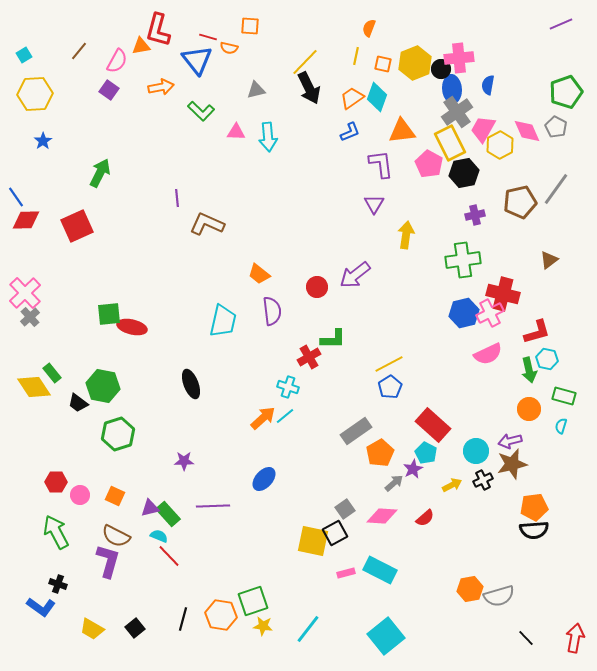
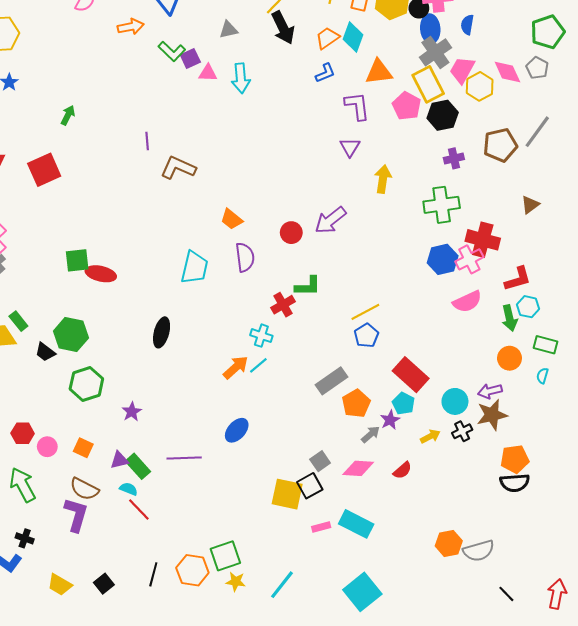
purple square: (109, 90) -> (190, 59), moved, turned 30
green arrow: (100, 173) -> (68, 115), size x0.7
black ellipse: (191, 384) -> (162, 332), turned 36
purple star: (184, 461) -> (132, 412), moved, turned -30

